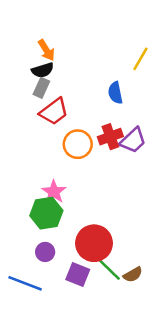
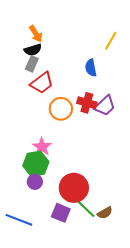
red cross: (110, 137) -> (87, 103), turned 36
purple circle: (45, 252) -> (35, 182), moved

